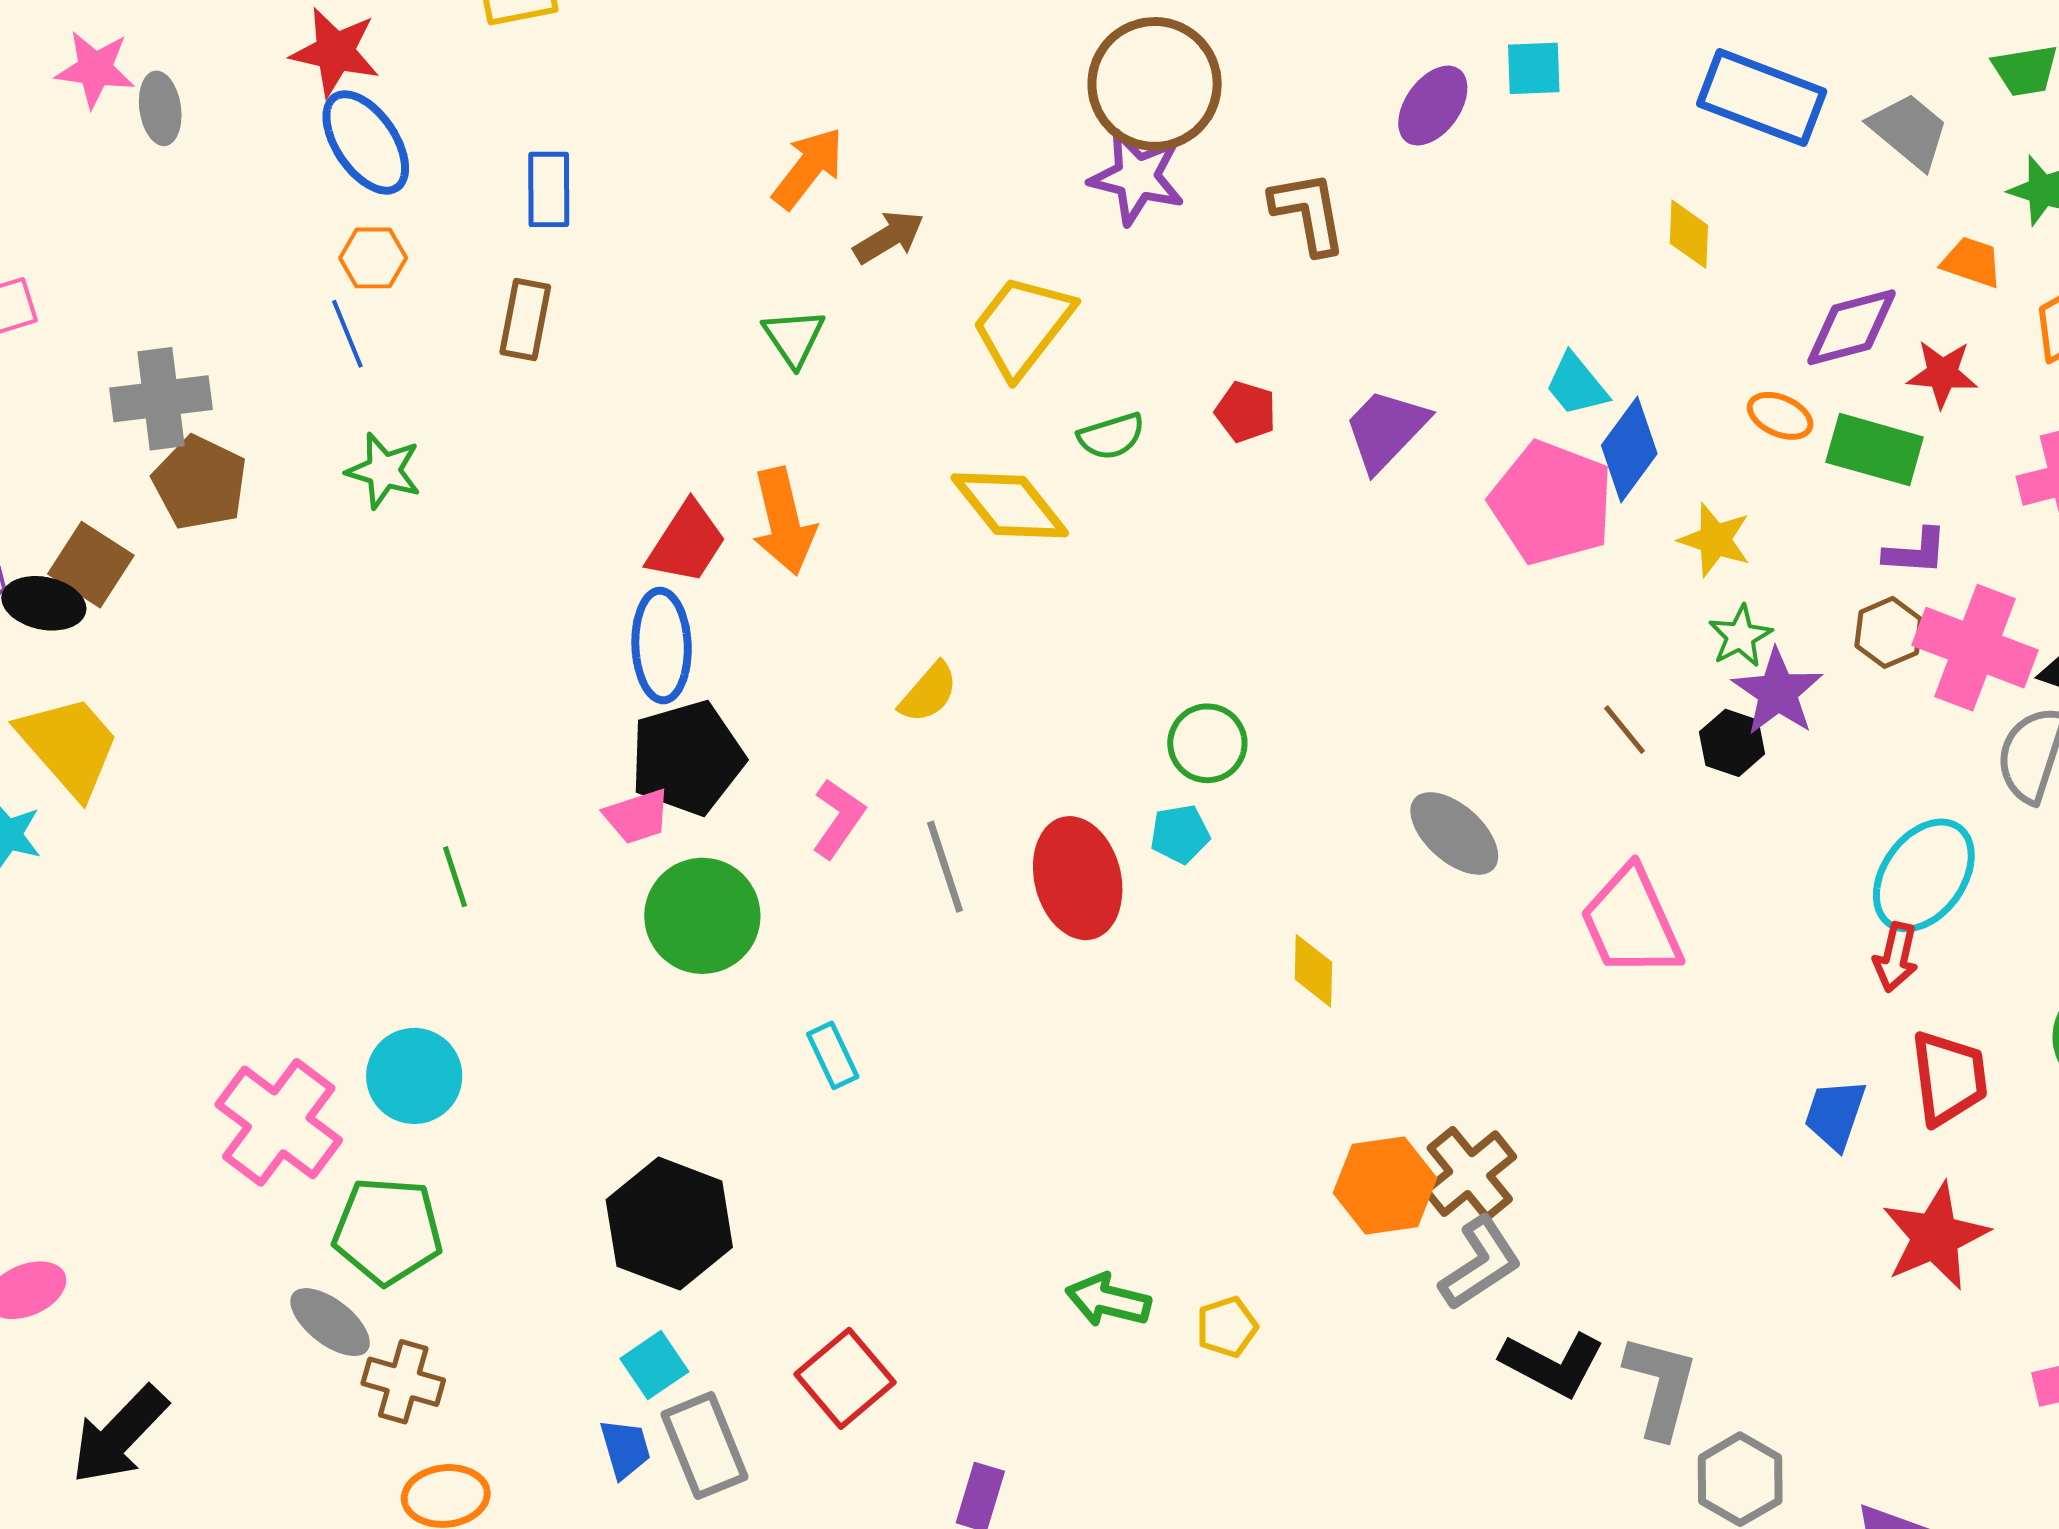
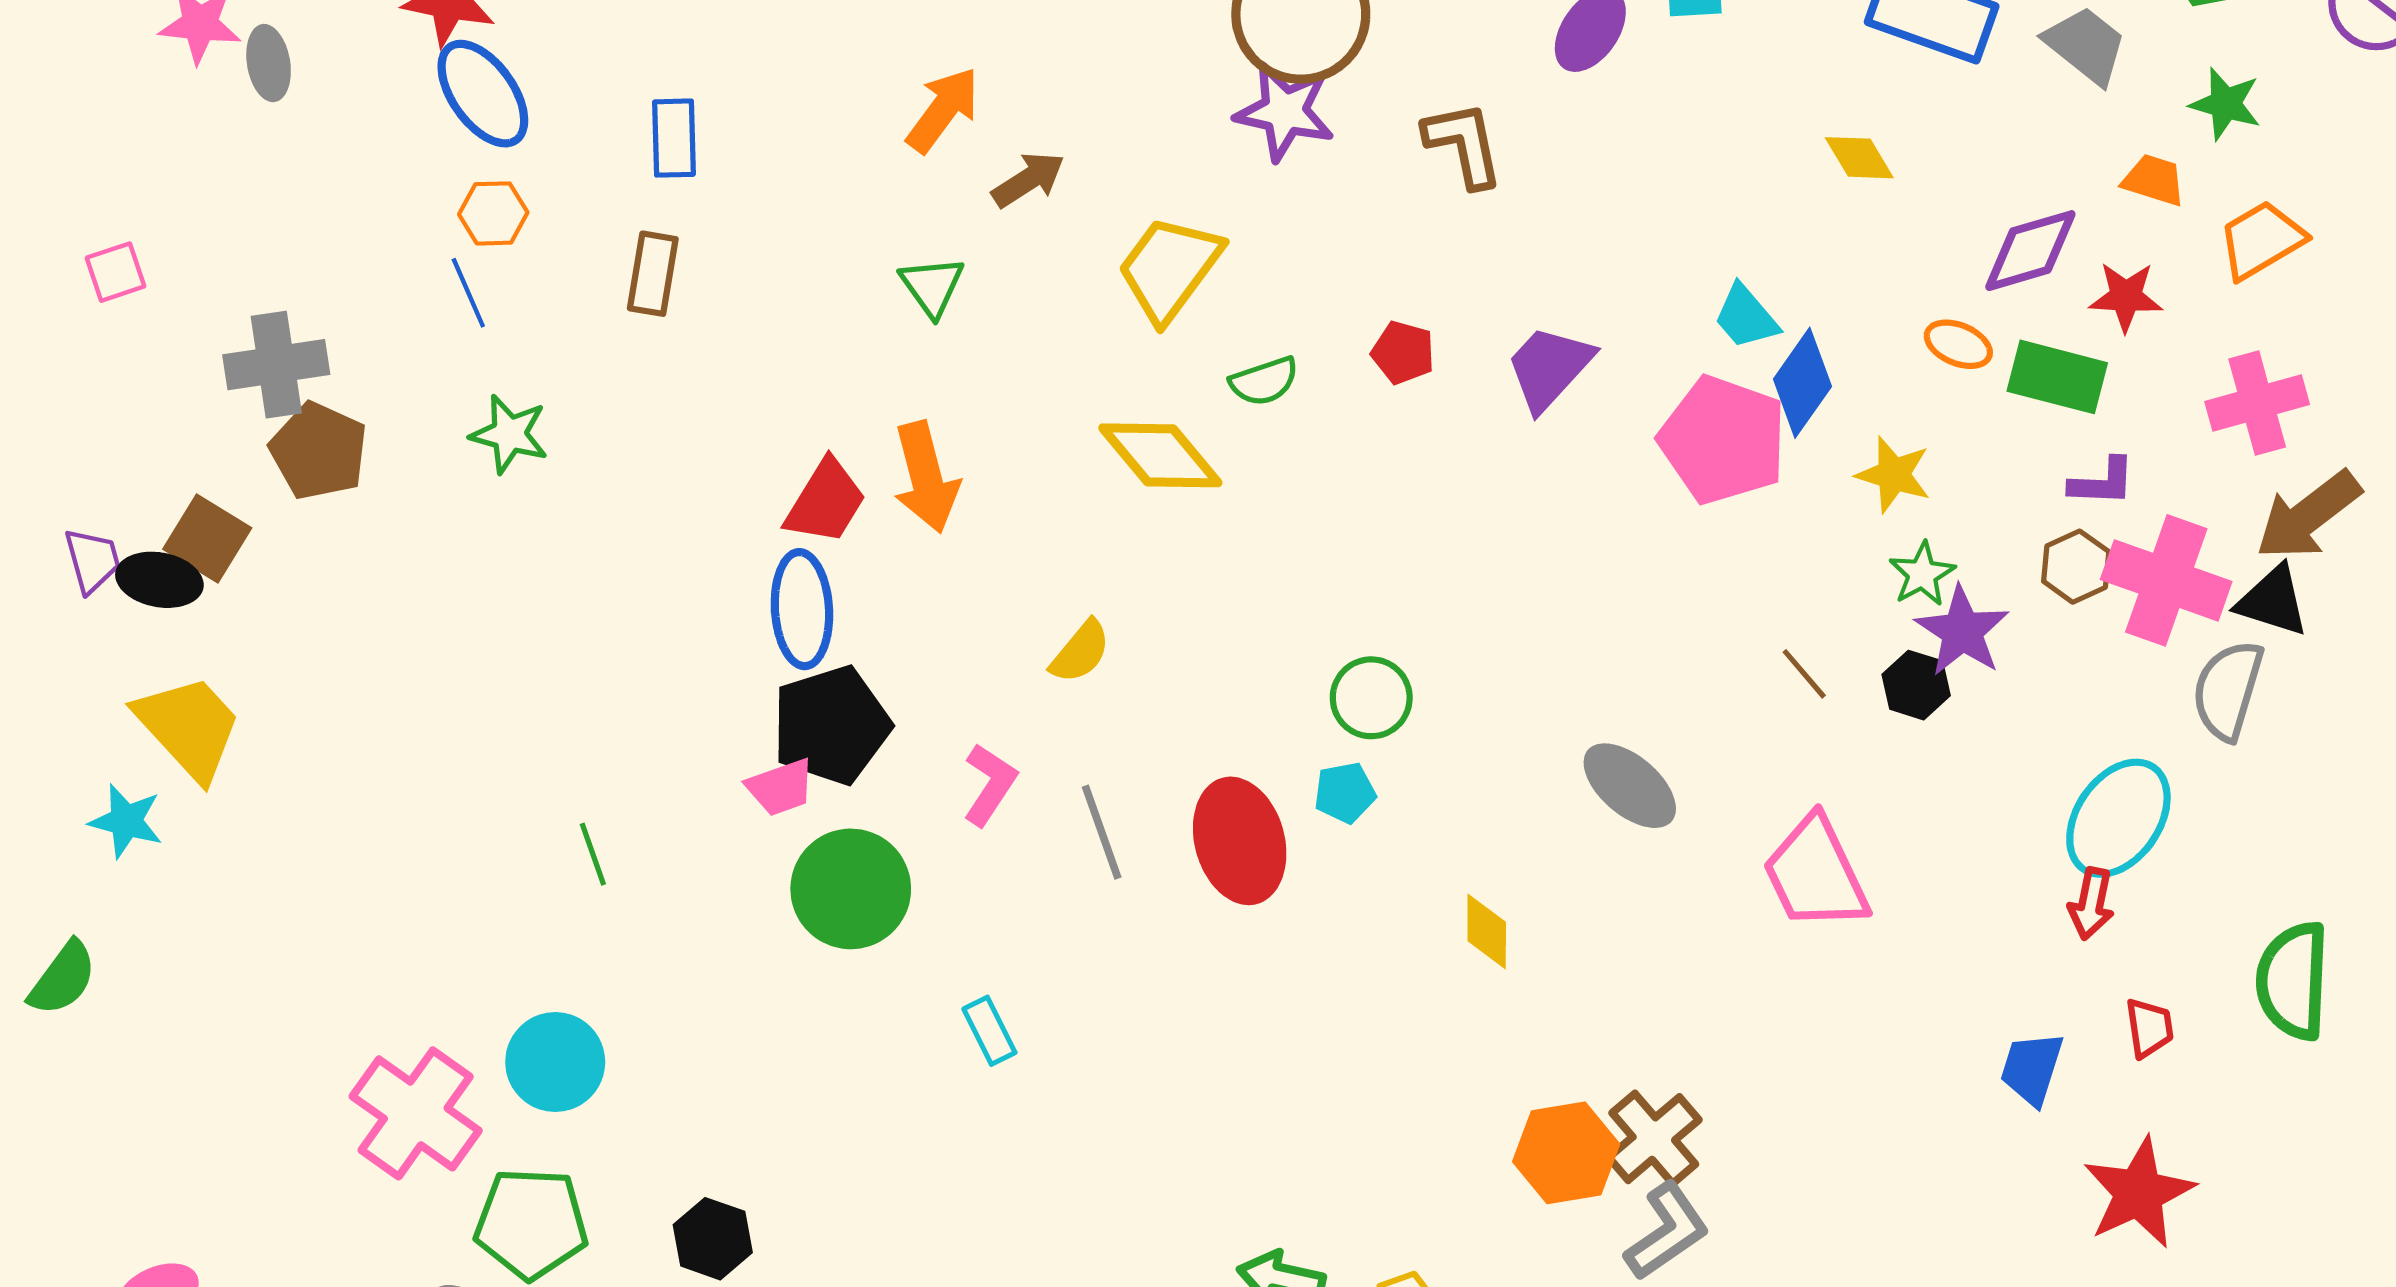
yellow diamond: (1689, 234) -> (1859, 158), turned -32
red trapezoid: (1949, 1078) -> (2149, 1028), size x0.6
black hexagon: (669, 1224) -> (713, 1239), moved, size x0.6

